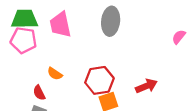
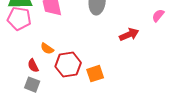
red hexagon: (99, 80) -> (68, 65), moved
red arrow: (146, 86) -> (129, 35), moved

